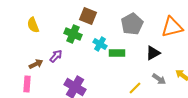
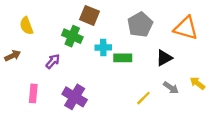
orange triangle: (172, 27) -> (186, 28), turned 30
cyan cross: (100, 44) -> (103, 48), turned -32
brown arrow: (36, 64) -> (13, 56), moved
pink rectangle: (27, 84) -> (33, 93), moved

